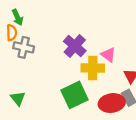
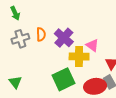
orange semicircle: (12, 33) -> (41, 34), moved
gray cross: (24, 47) -> (20, 39), turned -30

